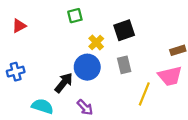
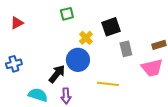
gray rectangle: (124, 65) -> (126, 49), moved
yellow line: (144, 94) -> (108, 84), moved, turned 75
purple arrow: (85, 107) -> (66, 96), moved, turned 42

